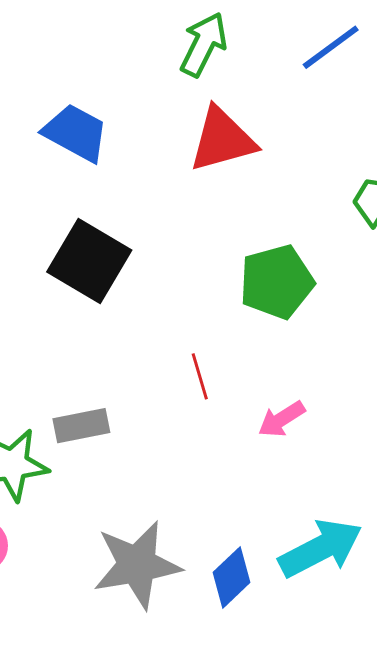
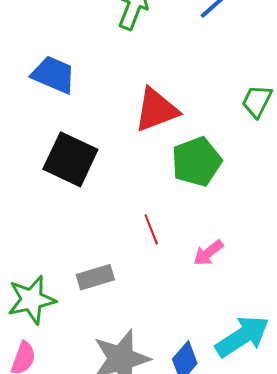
red triangle: (222, 140) -> (156, 110), moved
gray rectangle: (81, 426) -> (95, 277), moved

